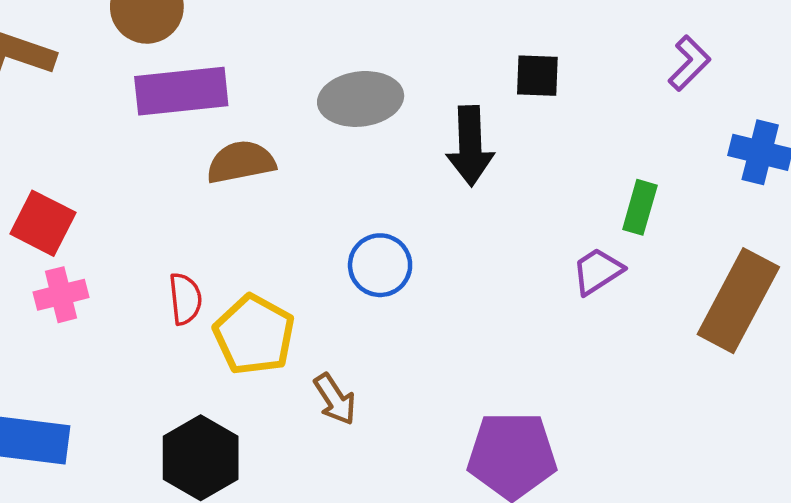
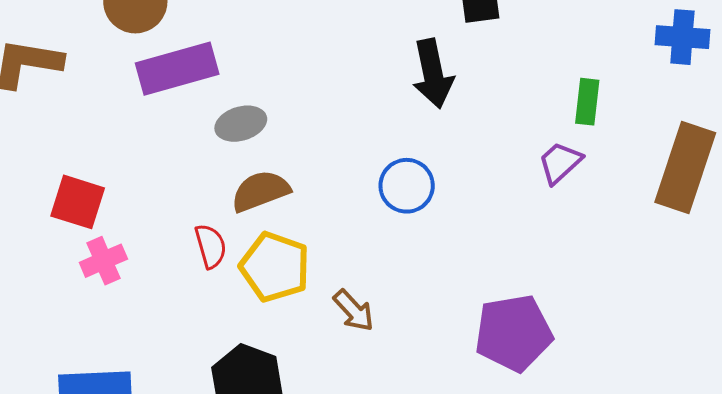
gray ellipse: (361, 99) -> (241, 124), moved, size x0.7
brown semicircle: (241, 162) -> (260, 191), moved
blue circle: (380, 265) -> (407, 186), moved

